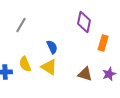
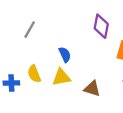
yellow triangle: (49, 67) -> (61, 77), turned -42
brown triangle: (85, 74) -> (92, 89), moved

